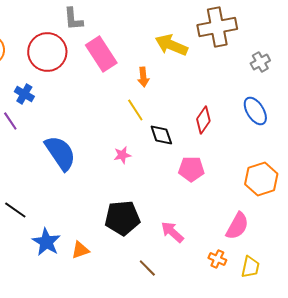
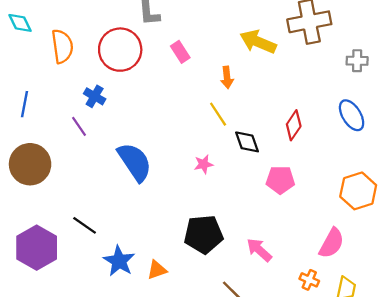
pink rectangle: (101, 54) -> (180, 52), size x0.6
gray cross: (260, 62) -> (357, 61), turned 30

